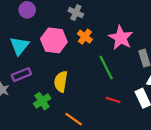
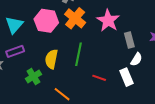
orange cross: (85, 37) -> (75, 18), size x1.5
green line: (106, 68) -> (78, 54), moved, turned 35

